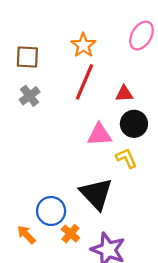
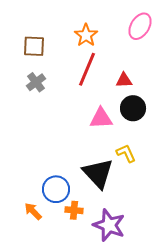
yellow L-shape: (126, 158) -> (126, 153), moved
orange cross: (70, 234) -> (74, 210), turned -36

